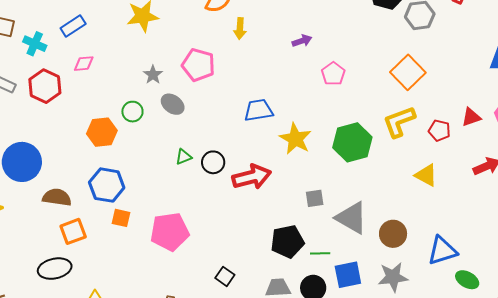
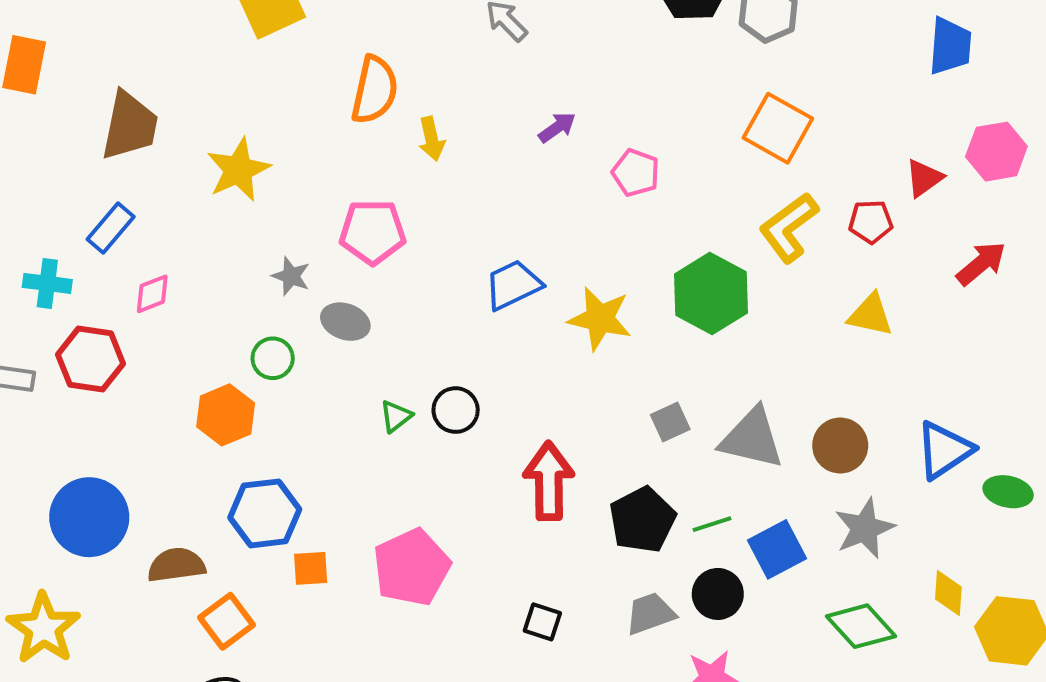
red arrow: (252, 177) -> (549, 481), moved, turned -60

